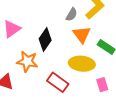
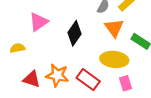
orange star: (27, 61) -> (57, 75), moved
pink rectangle: (102, 85) -> (125, 83), moved

